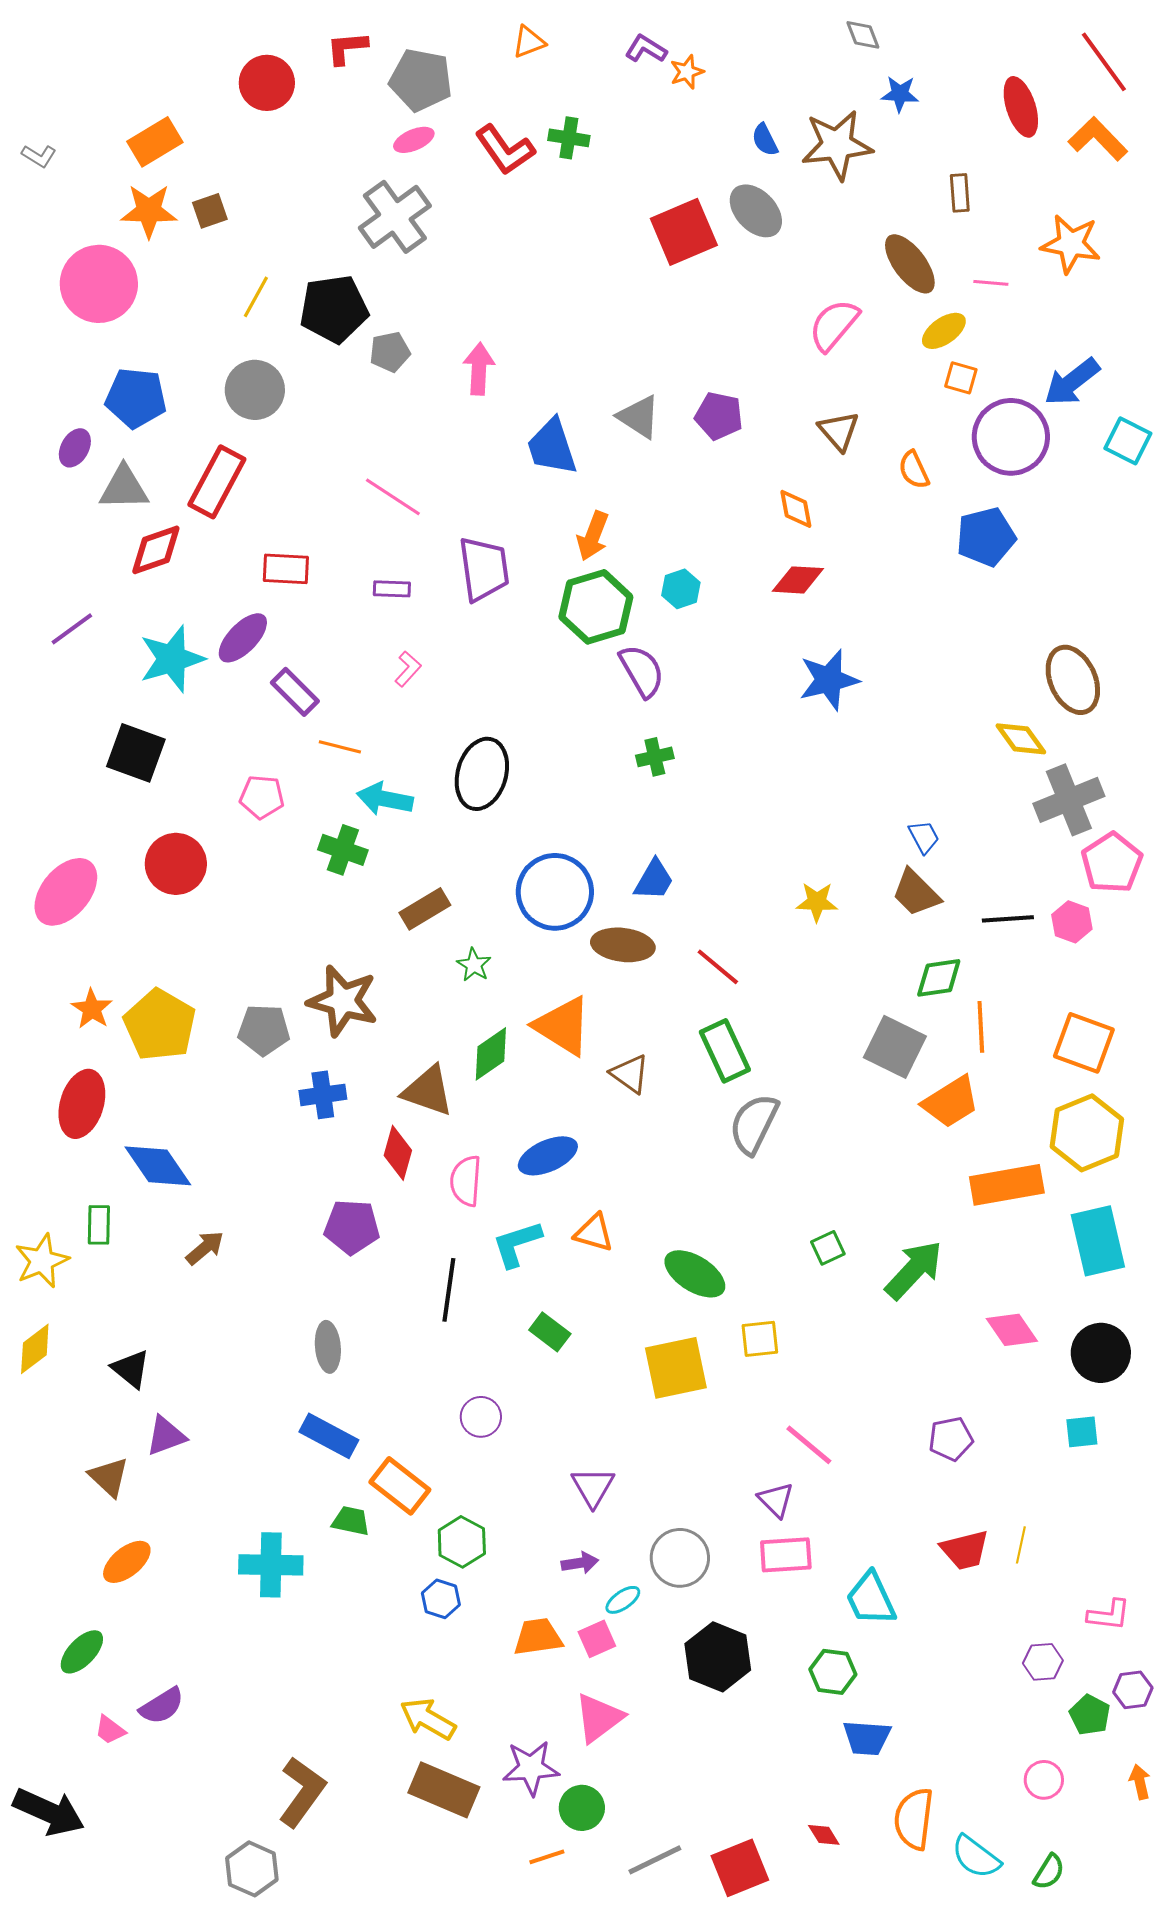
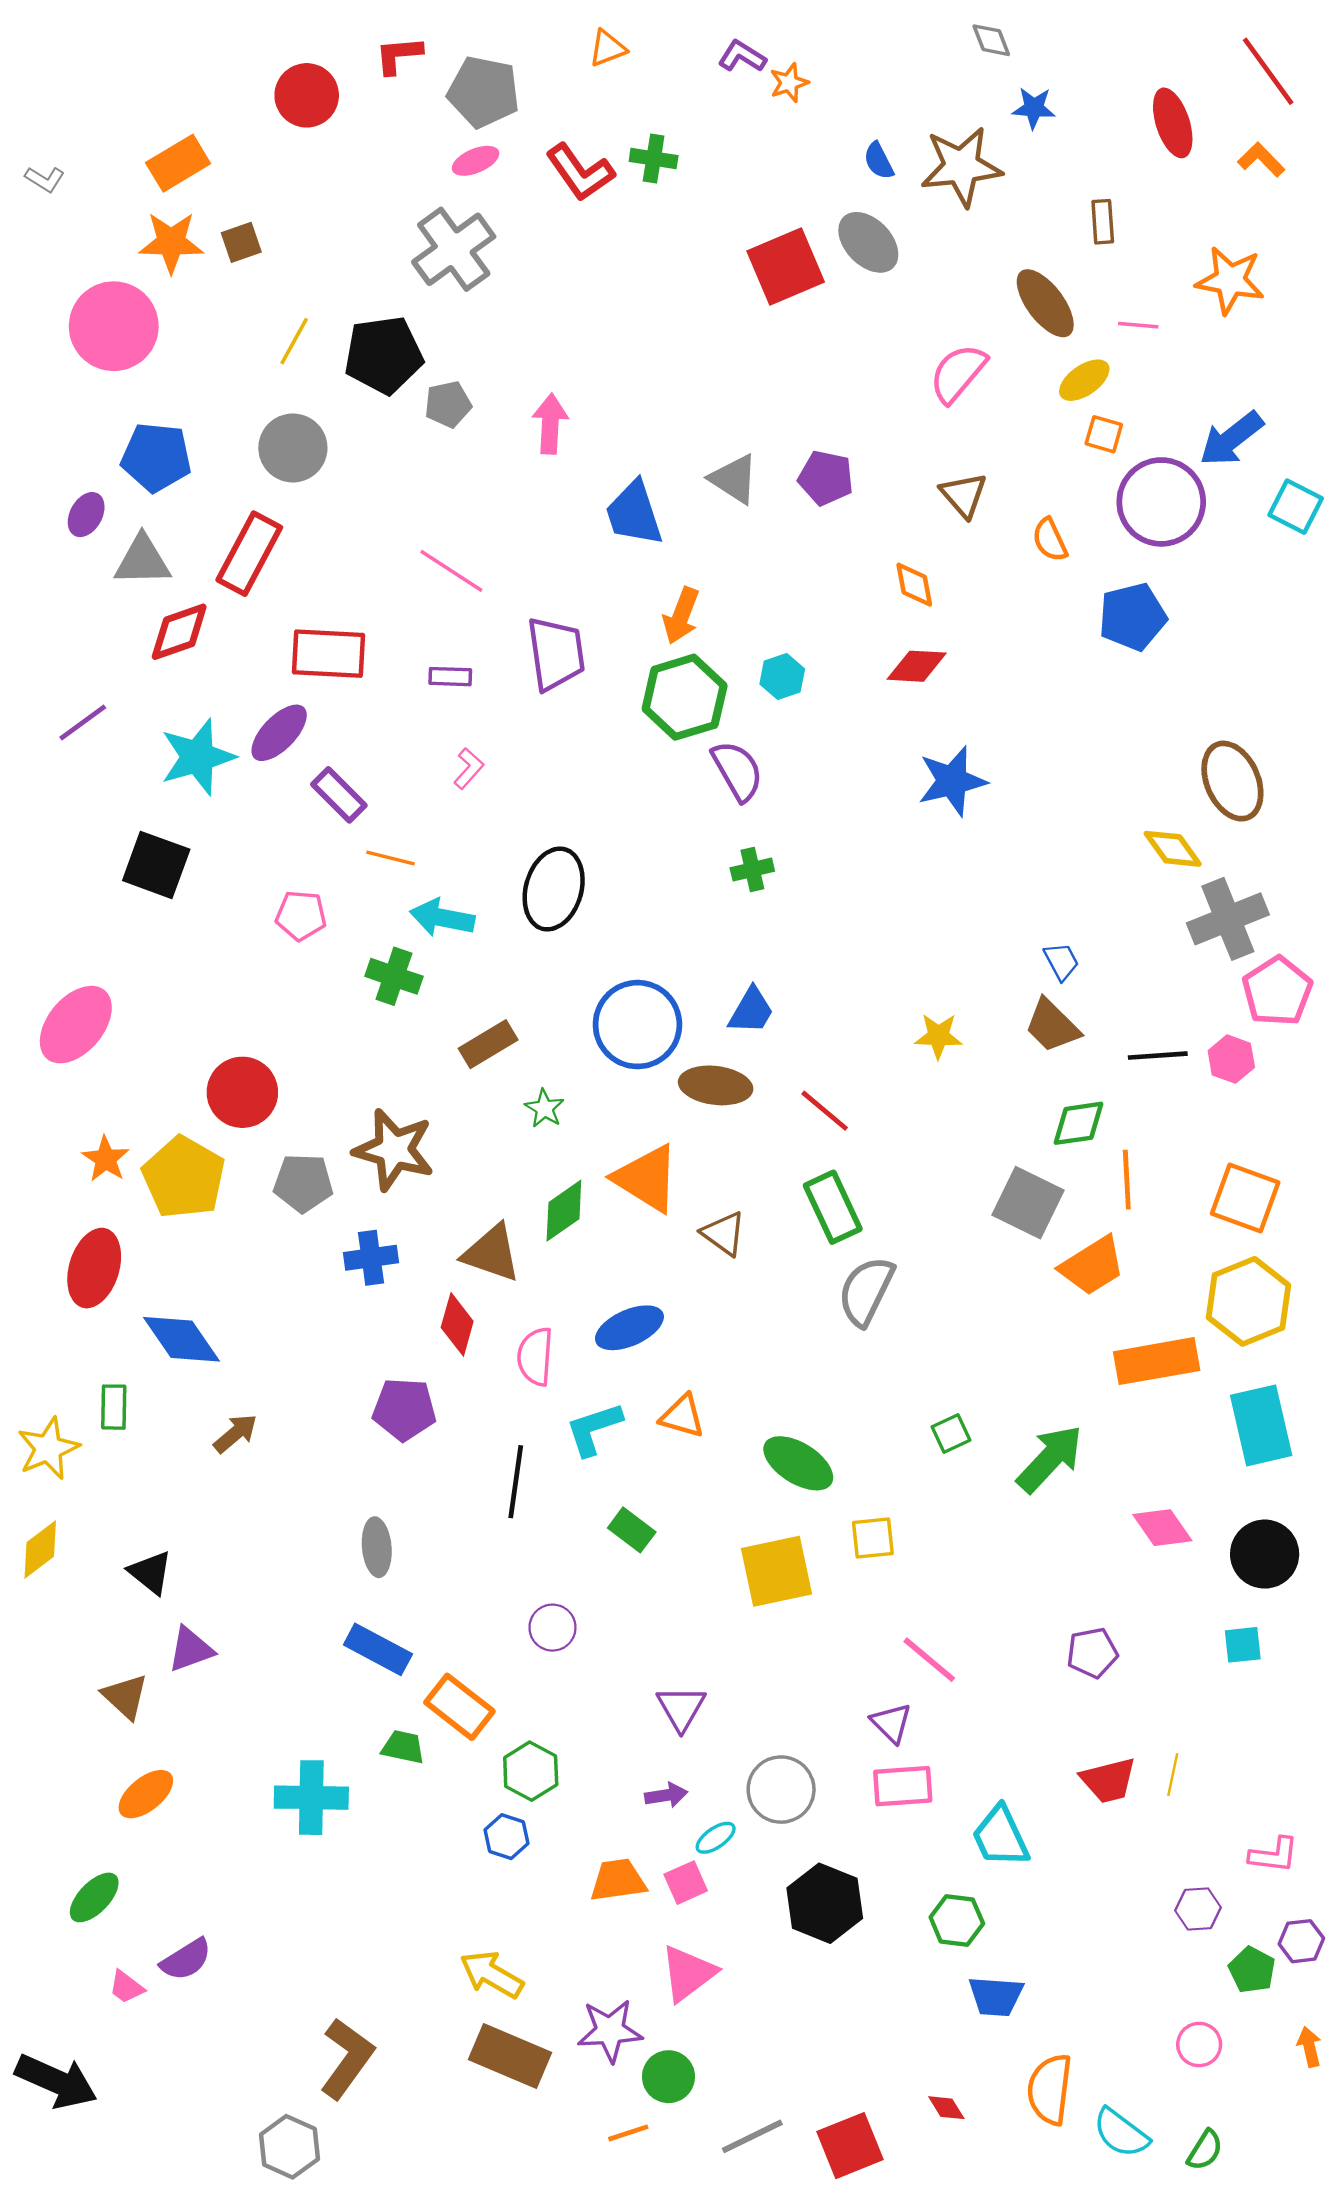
orange L-shape: (1098, 139) -> (1261, 160), size x0.7
red rectangle: (286, 569) -> (329, 654), size x1.4
red circle: (176, 864) -> (242, 1092), moved

